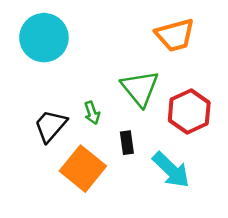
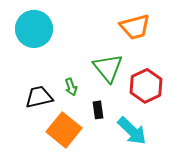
black trapezoid: (50, 126) -> (39, 97), turned 36

